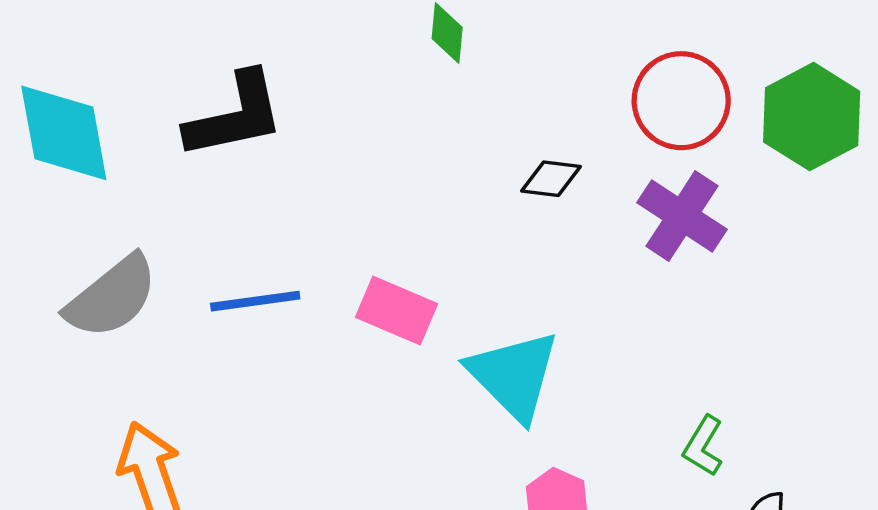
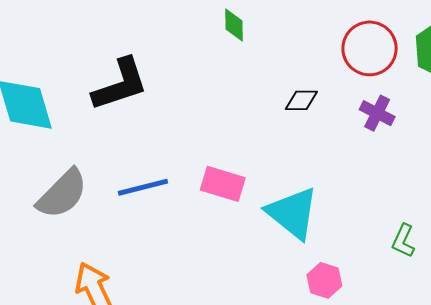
purple cross: (682, 216) -> (377, 113), size x0.7

